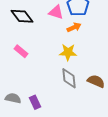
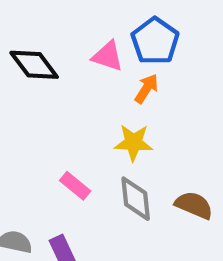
orange arrow: (74, 27) -> (146, 89), turned -32
pink rectangle: (21, 51) -> (75, 186), moved

